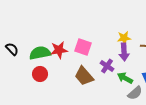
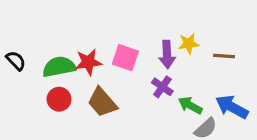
purple arrow: (124, 52) -> (167, 54), moved
brown trapezoid: (84, 76) -> (102, 102), moved

